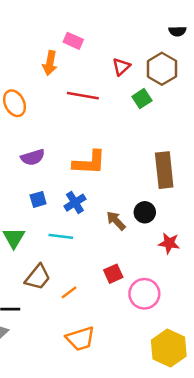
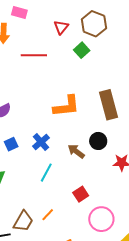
orange L-shape: (89, 163) -> (66, 106), moved
cyan line: (61, 236) -> (46, 173), moved, turned -60
brown trapezoid: (38, 277) -> (23, 221), moved
pink circle: (144, 294) -> (101, 219), moved

